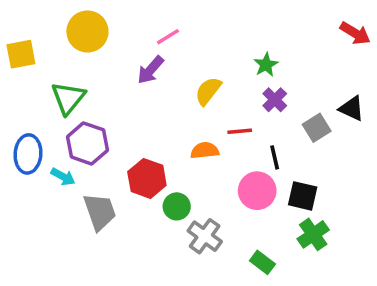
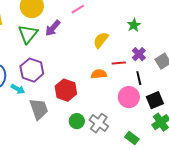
purple arrow: (150, 70) -> (53, 28), moved
green triangle: (68, 98) -> (28, 34), moved
purple cross: (275, 100) -> (139, 54), moved
black square: (303, 196) -> (155, 100), turned -36
green circle: (177, 206) -> (77, 121), moved

